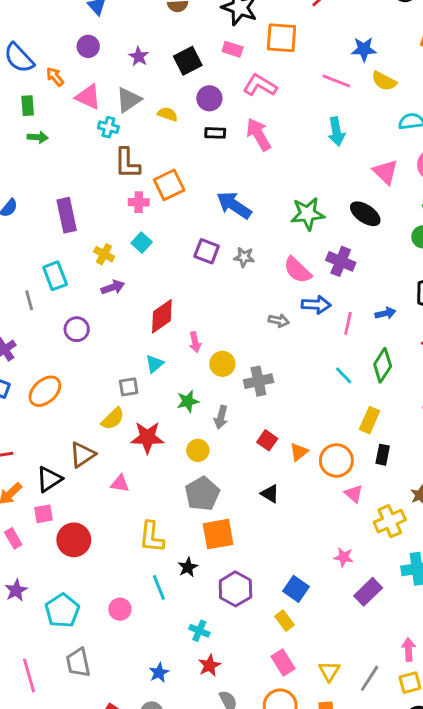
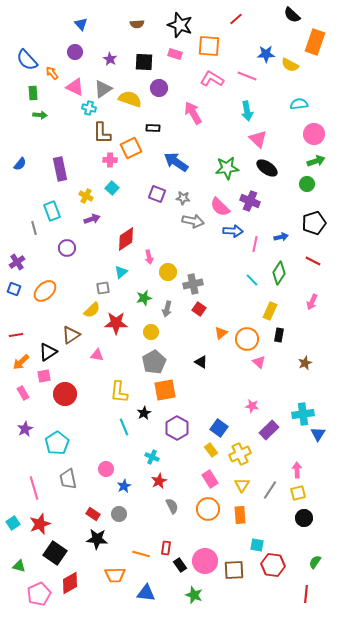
black square: (188, 61) -> (144, 62), turned 30
yellow semicircle: (384, 81) -> (290, 65), moved
pink L-shape: (260, 85) -> (212, 79), moved
yellow semicircle: (168, 114) -> (130, 99), size x1.6
black rectangle: (215, 133) -> (153, 128), moved
pink triangle: (385, 172) -> (258, 139), moved
gray arrow: (279, 321) -> (193, 221), moved, size x1.5
red square: (267, 440) -> (199, 309), moved
yellow cross: (390, 521) -> (240, 454), moved
pink circle: (120, 609) -> (106, 469), moved

